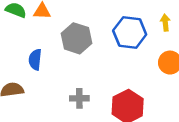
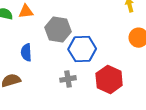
blue hexagon: (130, 32) -> (82, 49), moved

